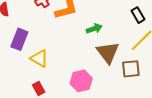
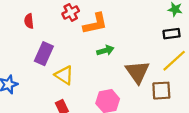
black rectangle: (138, 15) -> (172, 34), turned -70
green arrow: (94, 29) -> (105, 50), moved

